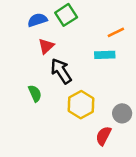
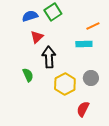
black arrow: (61, 71) -> (49, 57), turned 30
gray circle: (122, 113) -> (91, 78), moved

